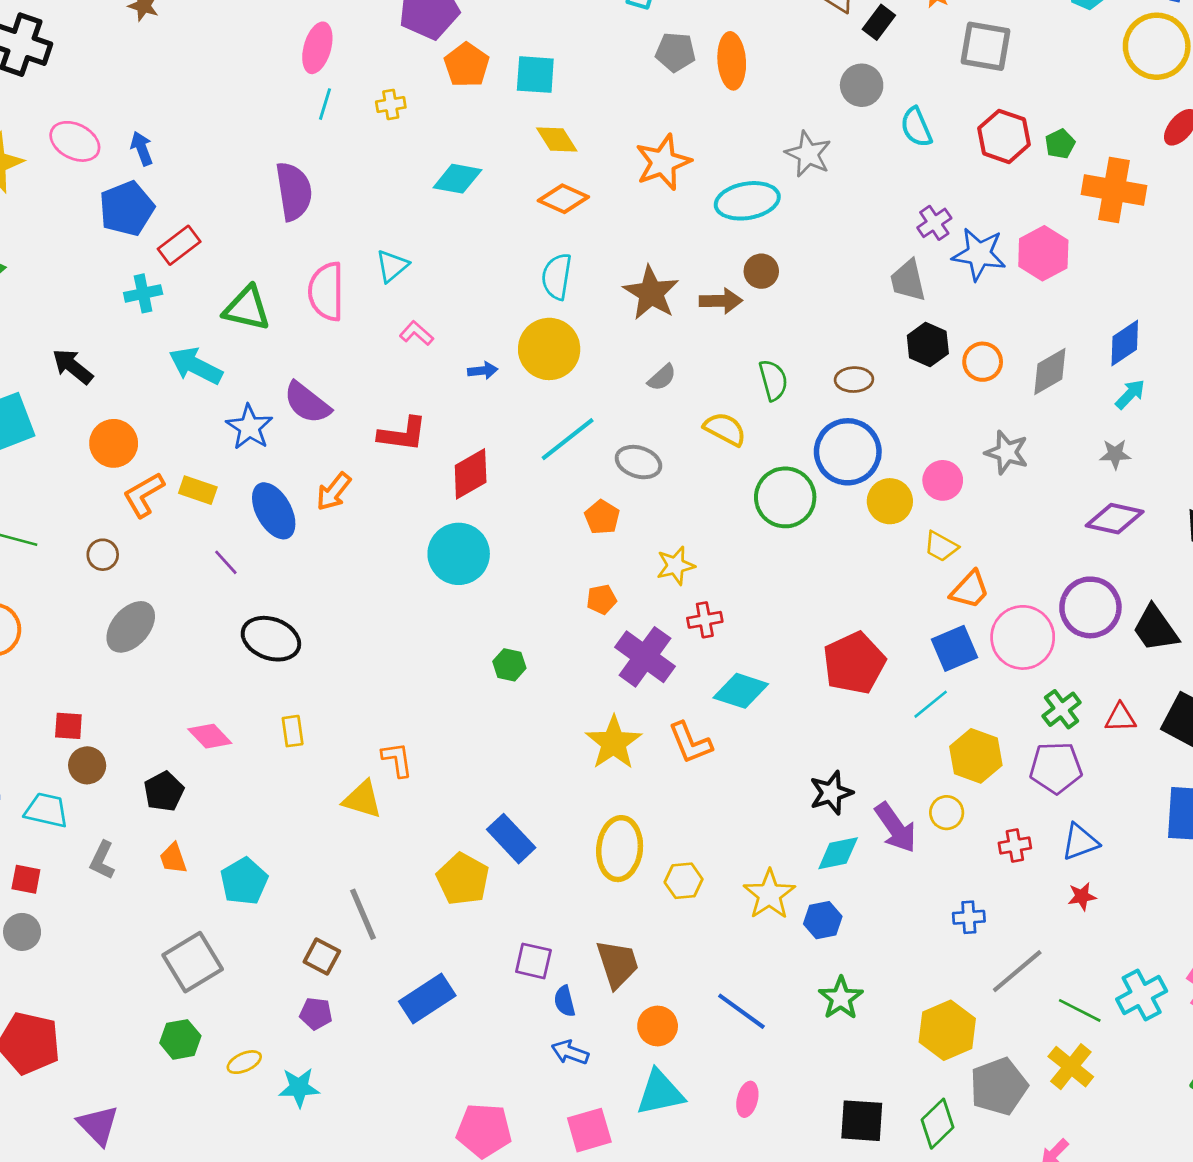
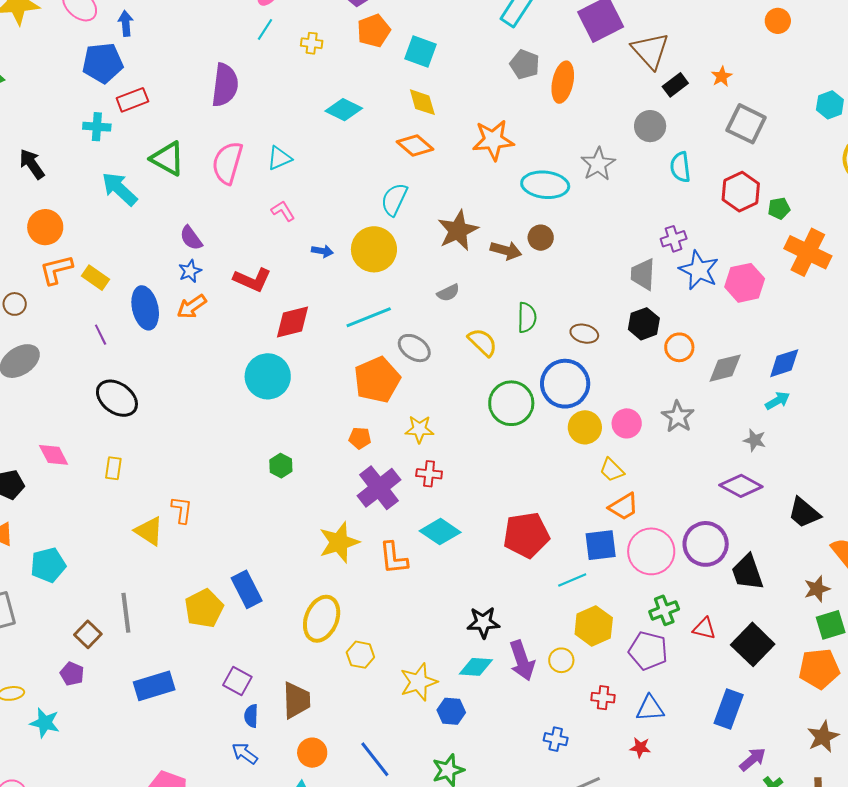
purple semicircle: (307, 403) -> (191, 238), size x0.7
blue star: (249, 427) -> (190, 271), moved, size x0.7
orange pentagon: (602, 517) -> (377, 380), size x1.8

